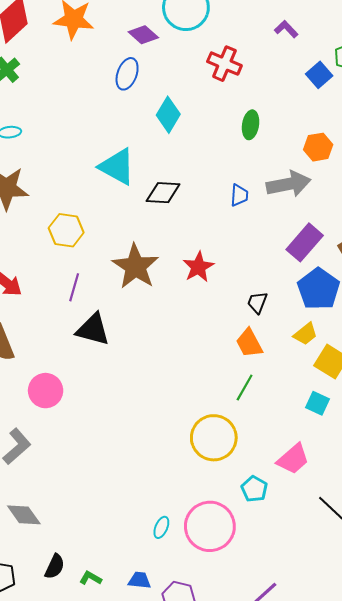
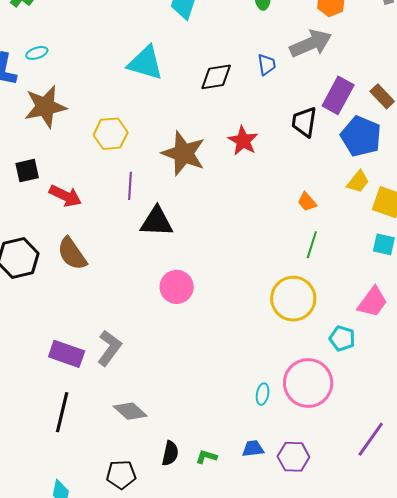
black diamond: (163, 193) -> (216, 77), moved
black trapezoid: (257, 302) -> (304, 122), moved, size x1.4
orange trapezoid: (249, 343) -> (307, 202), size x0.7
pink circle: (46, 391) -> (177, 287), moved

